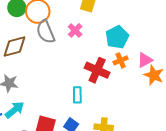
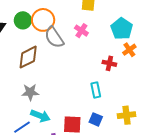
red cross: (97, 70) -> (109, 63), size x0.6
cyan arrow: (15, 110) -> (40, 116), turned 72

